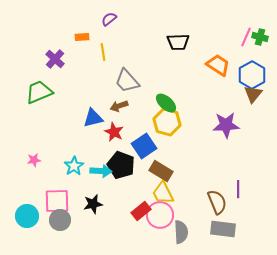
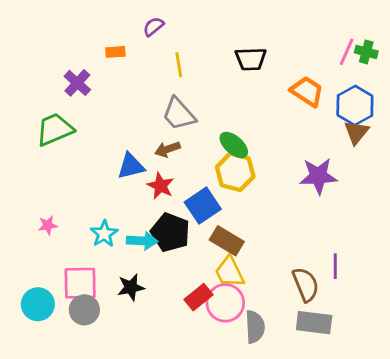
yellow line: (103, 52) -> (179, 65), moved

